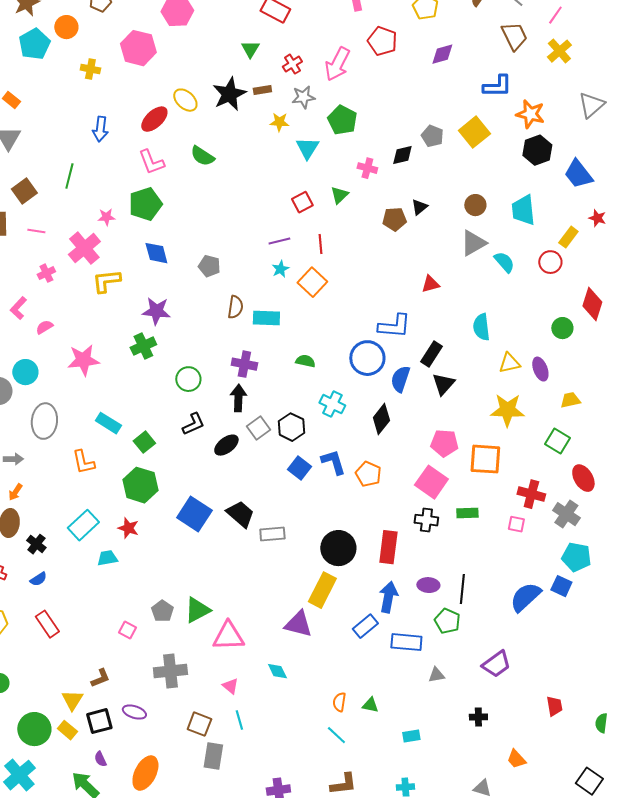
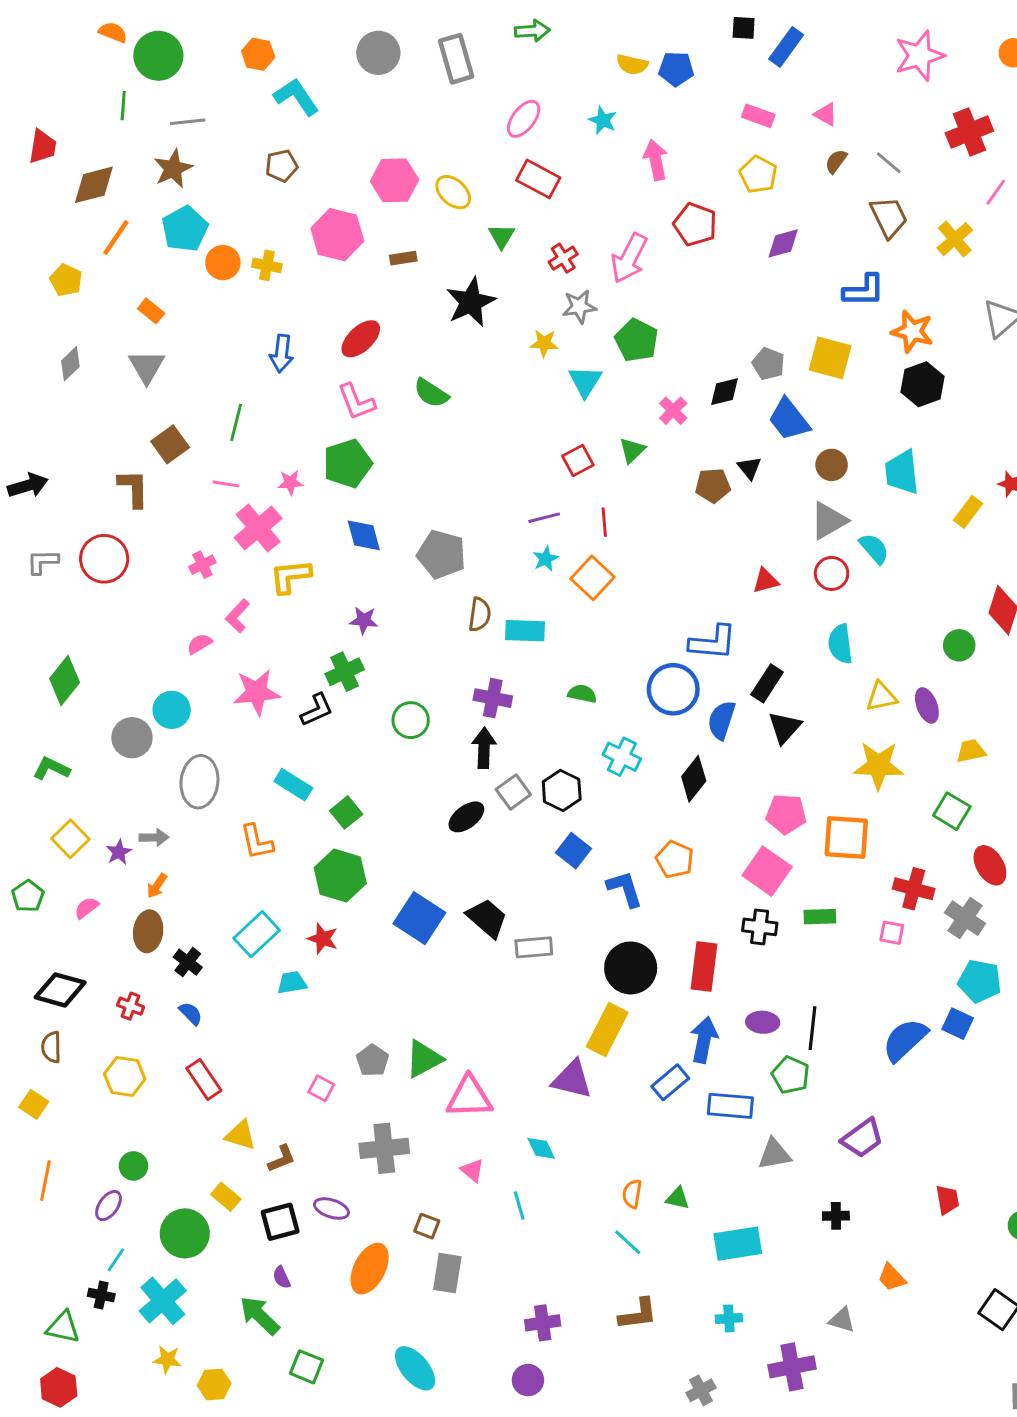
pink line: (555, 15) -> (996, 192), moved
orange circle: (66, 27) -> (223, 263), moved
brown rectangle: (262, 90) -> (403, 258), moved
yellow ellipse: (185, 100) -> (453, 192), moved
yellow square: (474, 132) -> (830, 358), turned -36
pink cross: (367, 168) -> (673, 411), turned 30
blue trapezoid: (578, 174) -> (789, 419), moved
black triangle: (419, 207) -> (749, 468), turned -30
pink line: (36, 231) -> (226, 484), moved
red circle: (550, 262) -> (832, 573), moved
gray pentagon: (209, 266) -> (441, 554), size x1.5
pink L-shape: (18, 308) -> (238, 616), moved
purple star: (156, 311) -> (364, 620), size x0.7
black L-shape: (193, 424) -> (317, 710), moved
blue L-shape: (333, 462) -> (625, 889), moved
blue semicircle: (38, 579) -> (191, 1013), turned -102
gray triangle: (436, 675) -> (774, 1154), size x1.4
yellow triangle: (72, 700) -> (241, 1135), moved, turned -45
cyan line: (239, 720) -> (519, 1206), moved
brown square: (199, 724) -> (427, 1226), size x0.7
yellow rectangle: (67, 730) -> (226, 1197), moved
cyan rectangle: (411, 736) -> (738, 1244), size x1.8
orange ellipse: (145, 773) -> (370, 1269), moved

